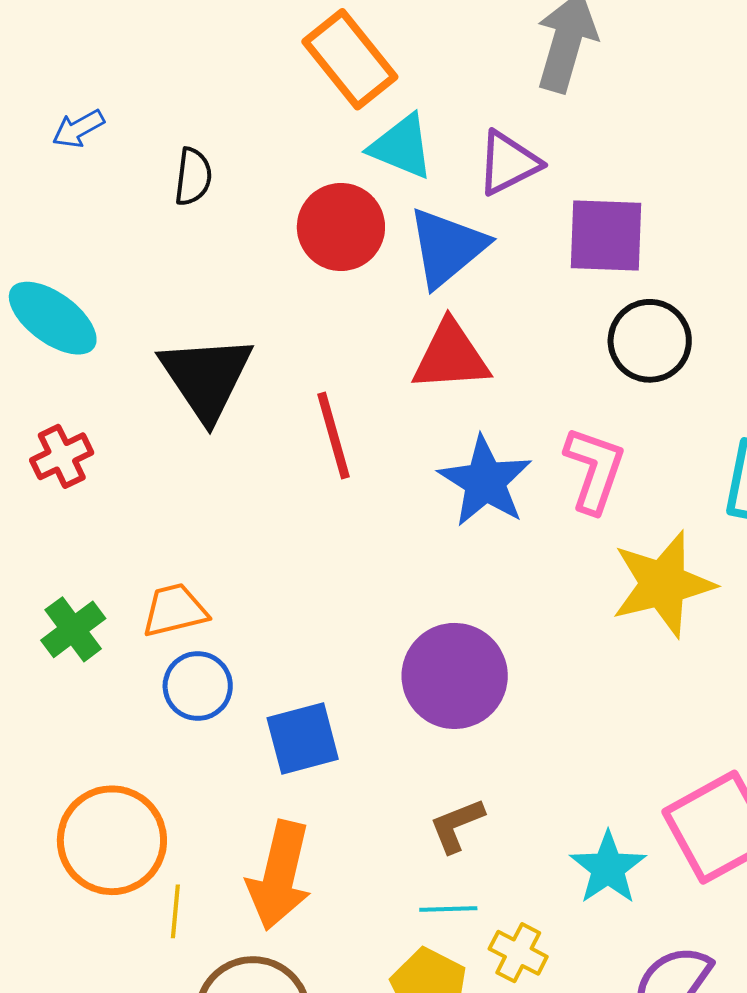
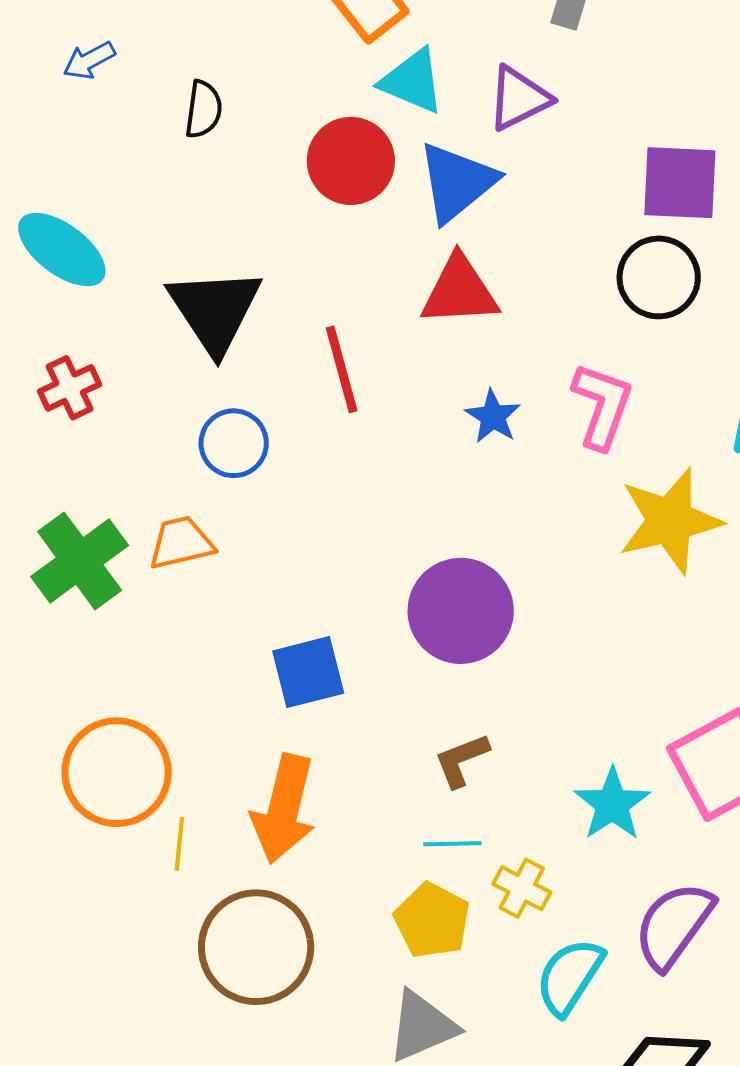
purple square: (606, 235) -> (680, 183), moved
blue star: (485, 481) -> (493, 417), size x0.6
green cross: (73, 629) -> (80, 561), size x1.5
blue circle: (198, 686) -> (234, 443), moved

